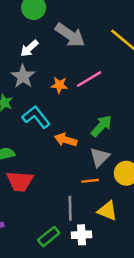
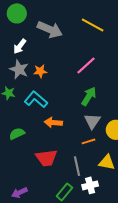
pink line: (89, 79) -> (86, 65), moved
orange star: (59, 85) -> (40, 71), moved
orange arrow: (66, 140) -> (53, 122), moved
red trapezoid: (20, 181) -> (46, 158), moved

